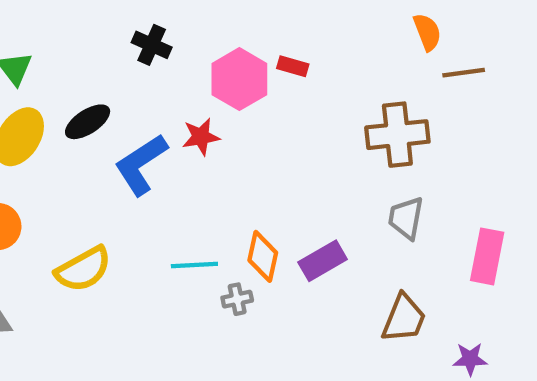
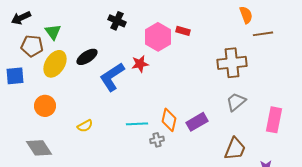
gray trapezoid: (406, 218) -> (236, 102), turned 40
yellow semicircle: (83, 269) -> (85, 126), size x0.6

